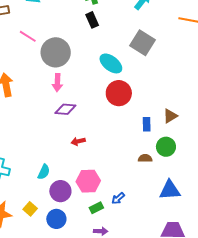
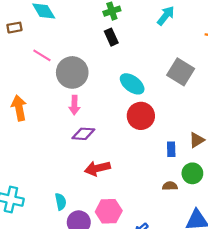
gray square: (143, 43) -> (181, 72), moved
red arrow: (78, 141) -> (97, 168), size x1.6
cyan semicircle: (44, 172) -> (61, 202), turned -35

